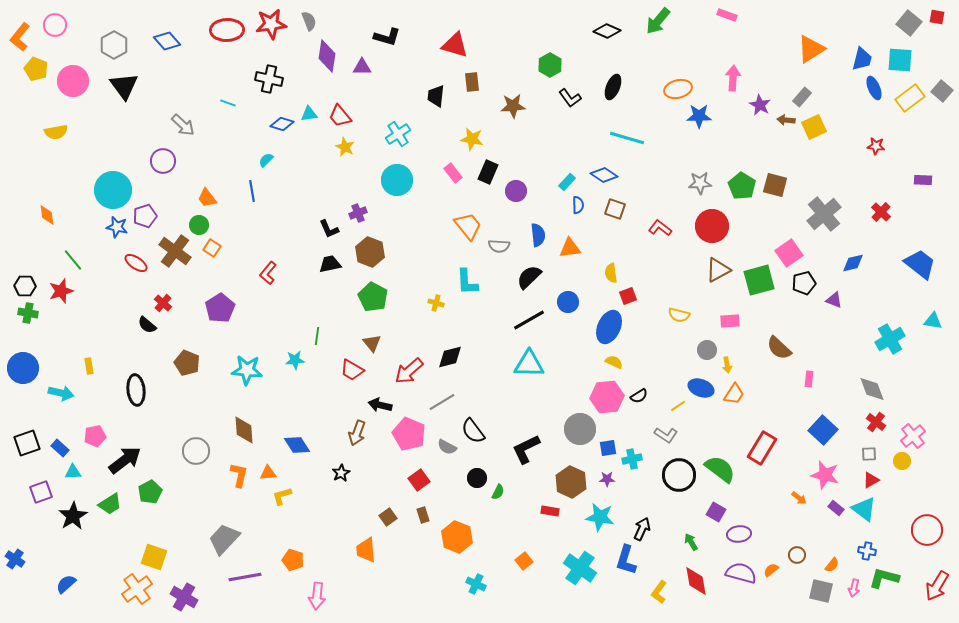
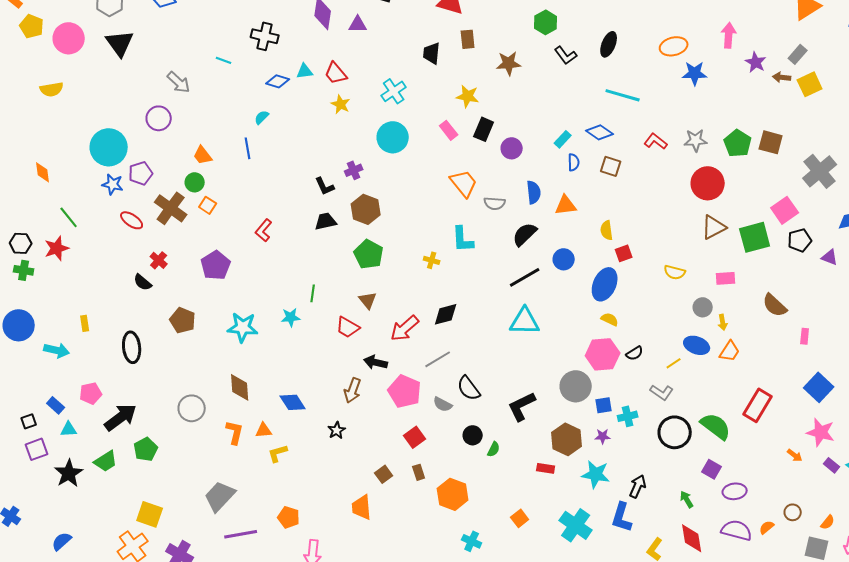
red L-shape: (660, 228) -> (656, 141), moved
black square: (27, 443) -> (29, 421), moved, size x0.6

